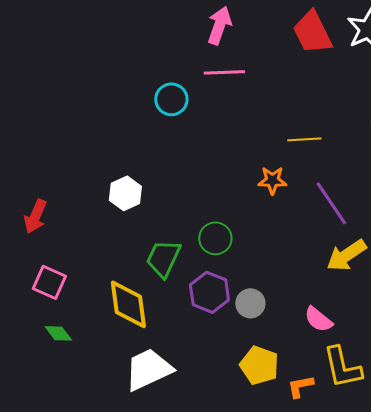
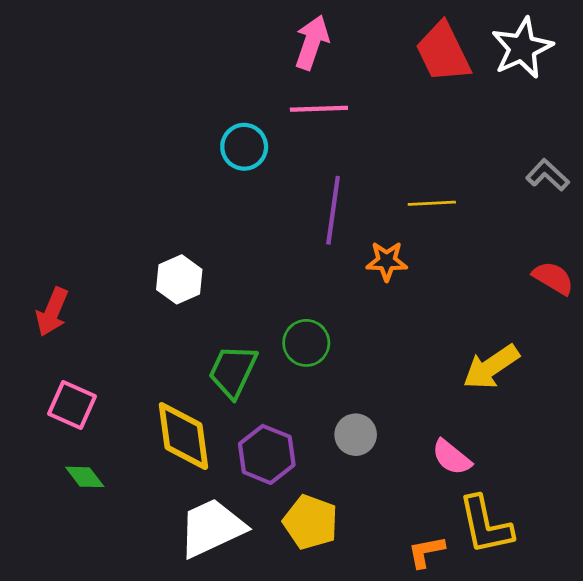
purple line: (331, 203) -> (333, 210), moved, turned 42
purple hexagon: (209, 292) -> (267, 454), moved
yellow pentagon: (259, 365) -> (310, 522), moved

